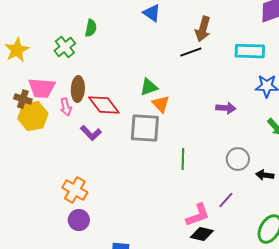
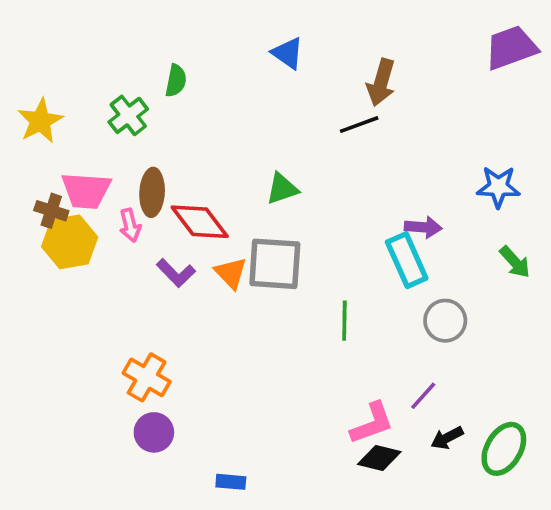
cyan rectangle: (250, 51) -> (407, 260), moved, turned 64
orange triangle: (161, 104) -> (231, 273), moved
black arrow: (265, 175) -> (447, 438), moved, turned -36

